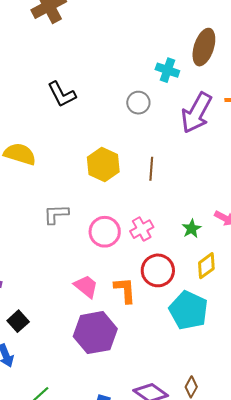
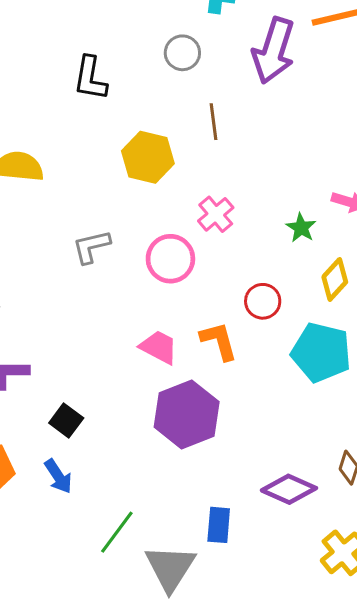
black L-shape: (62, 94) -> (90, 78), moved, turned 48
brown line: (151, 169) -> (213, 122), moved
pink cross: (142, 229) -> (216, 214), moved
red circle: (158, 270) -> (263, 301), size x0.7

